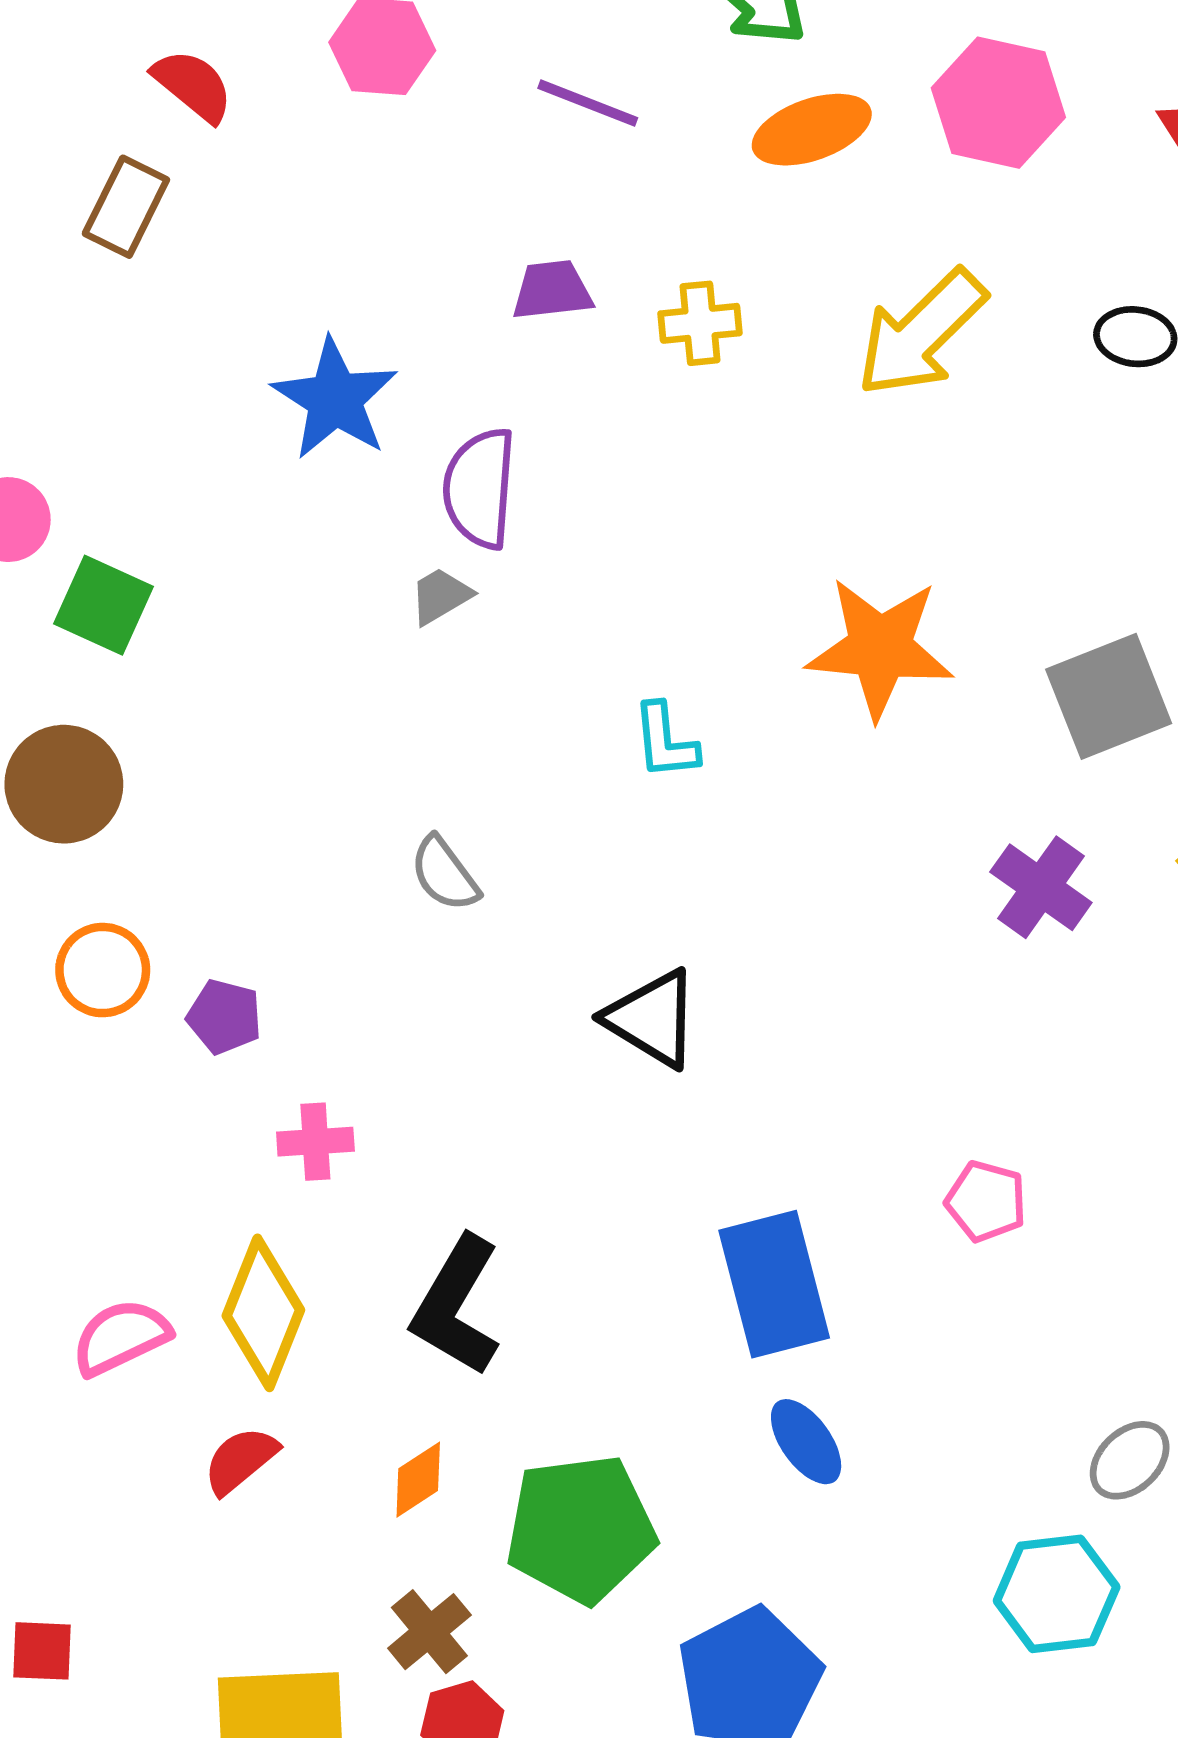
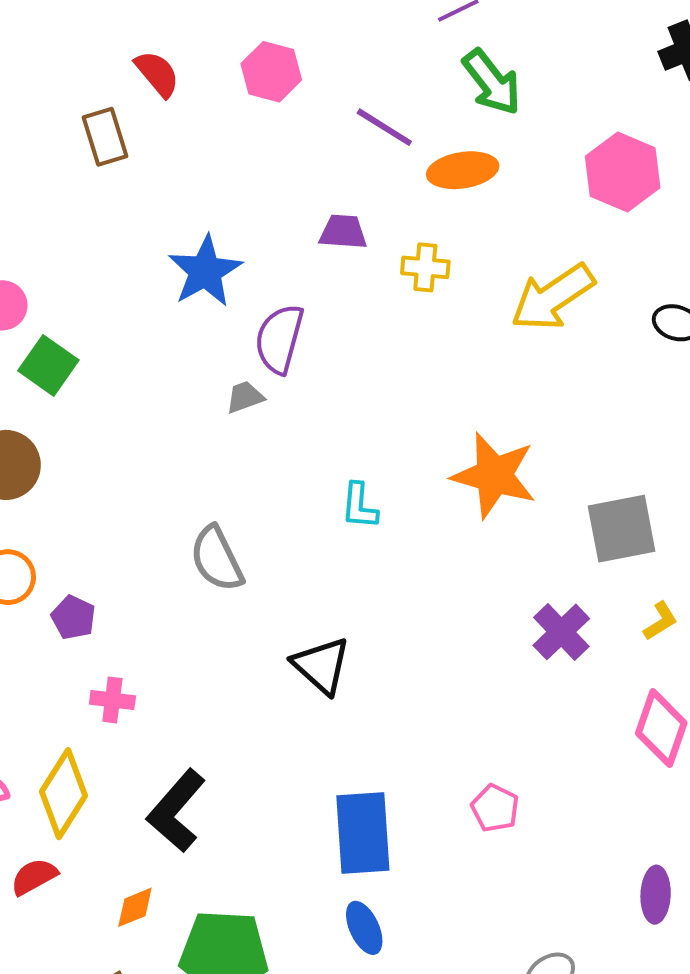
orange ellipse: (812, 130) -> (463, 170), moved
brown rectangle: (126, 207) -> (105, 137), turned -54
gray semicircle: (445, 874) -> (217, 559), size x1.4

